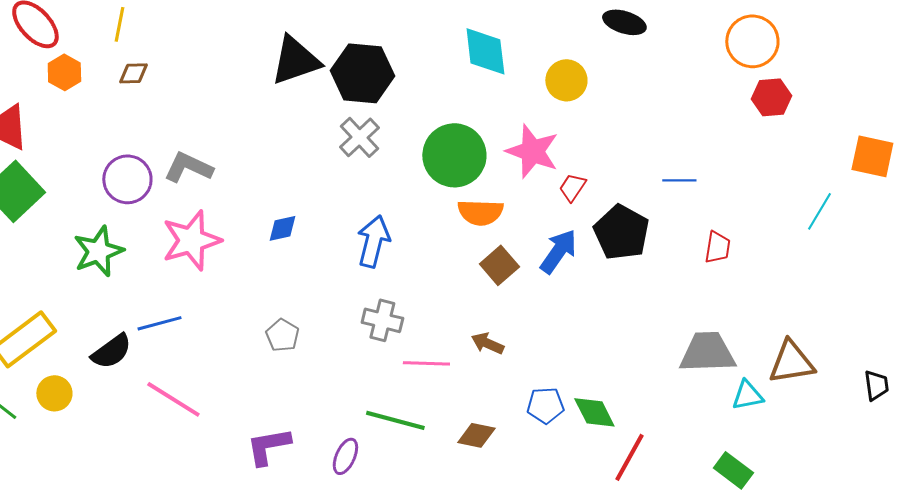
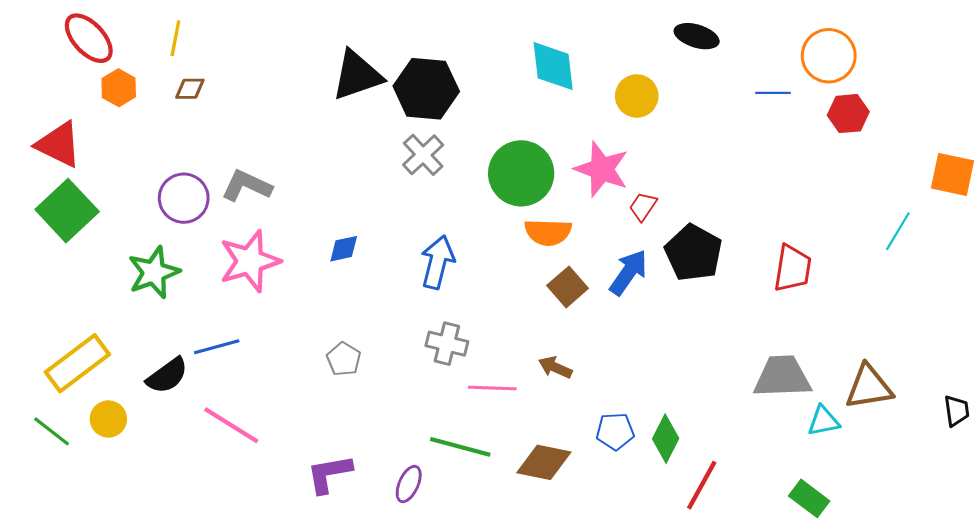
blue line: (679, 180) -> (773, 93), moved
red trapezoid: (717, 247) -> (793, 268), size x1.4
green diamond: (594, 412) -> (666, 439), turned 54
brown diamond: (476, 435) -> (544, 462), size x1.4

